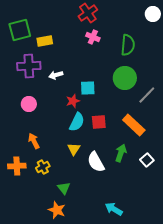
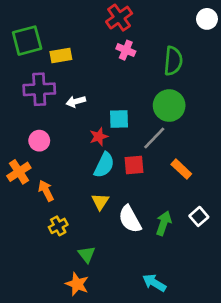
gray line: (147, 95) -> (154, 138), moved
orange rectangle: (134, 125) -> (181, 169), size x0.7
green arrow: (121, 153) -> (164, 223), moved
orange cross: (17, 166) -> (19, 172), moved, turned -30

